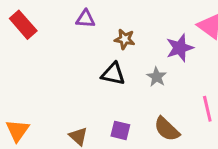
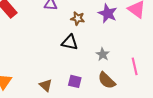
purple star: (180, 48) -> (108, 13), moved, turned -30
gray star: (157, 77) -> (103, 54), moved

